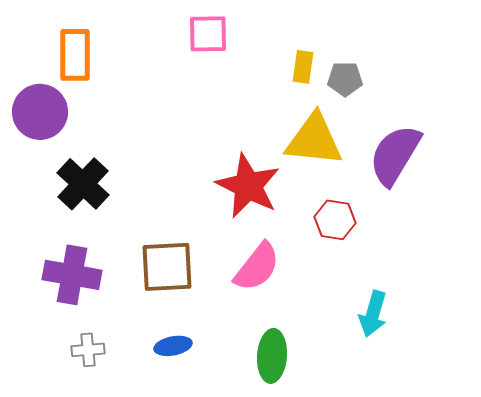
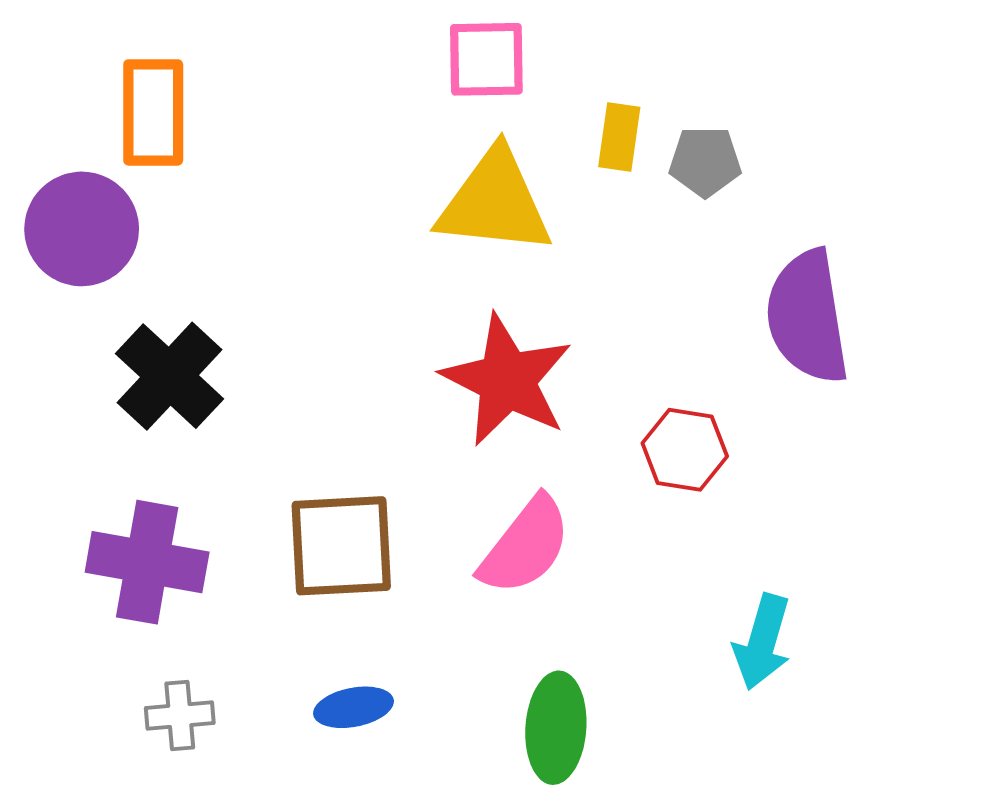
pink square: (208, 34) -> (486, 59), moved
yellow triangle: (314, 140) -> (495, 202), moved
purple semicircle: (395, 155) -> (807, 317), turned -40

